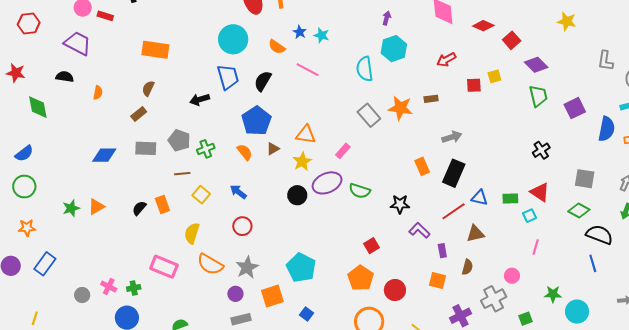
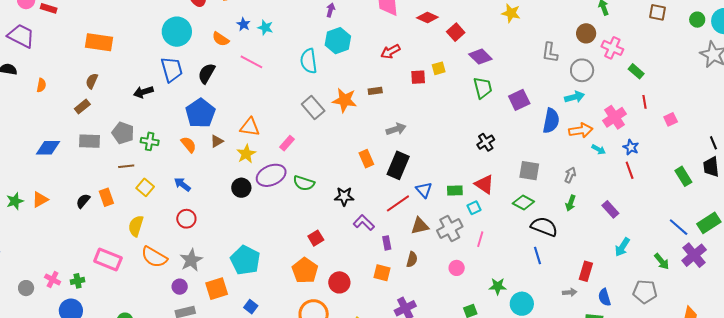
green cross: (206, 149) -> (150, 141), turned 30
blue triangle: (479, 198) -> (424, 190), turned 36
gray cross: (494, 299) -> (450, 228), moved

